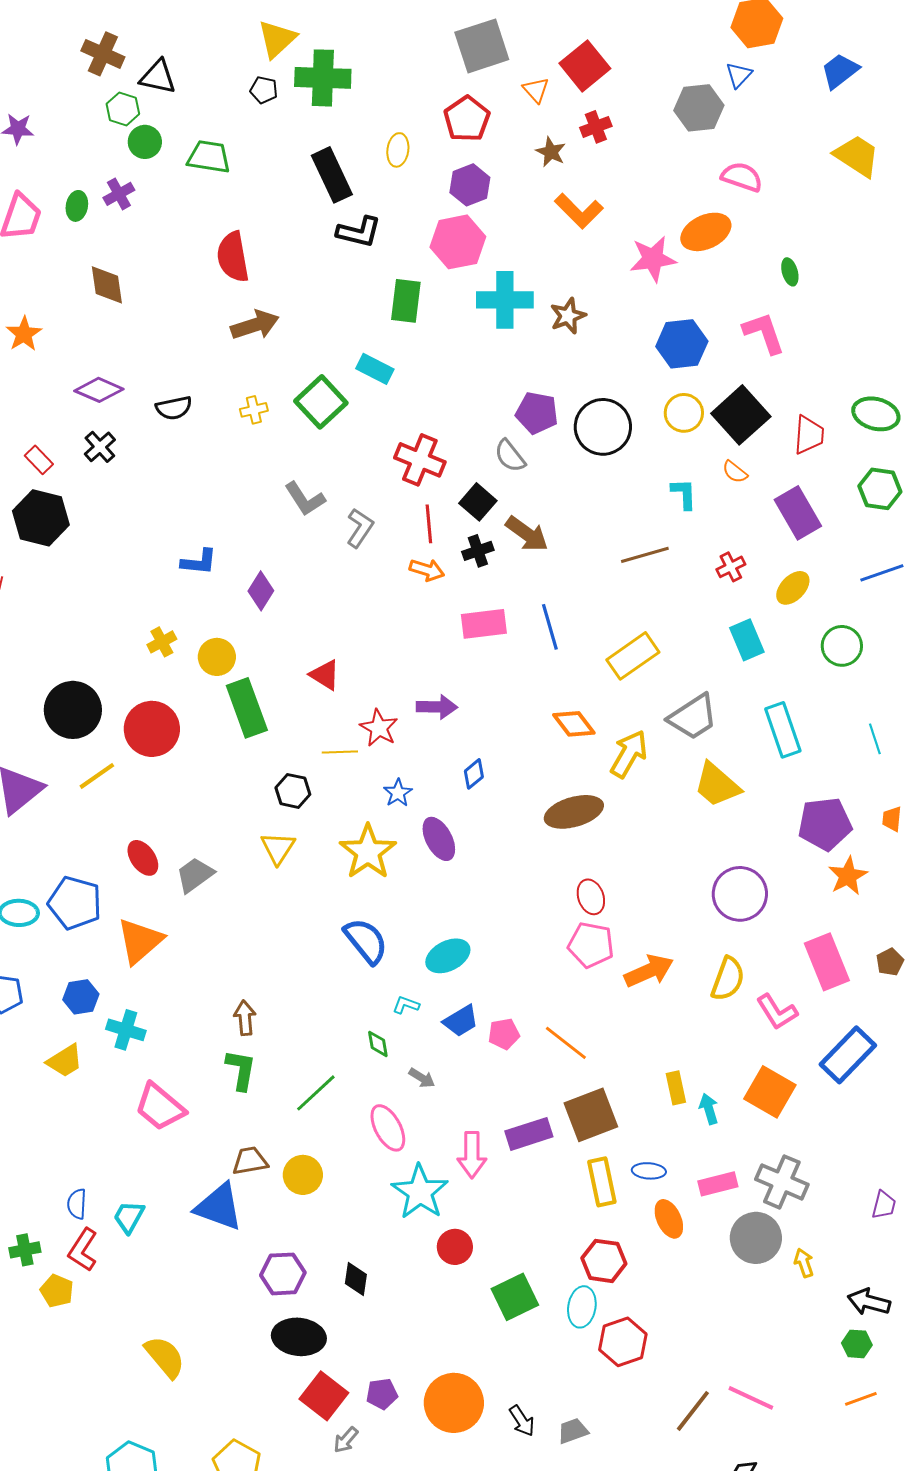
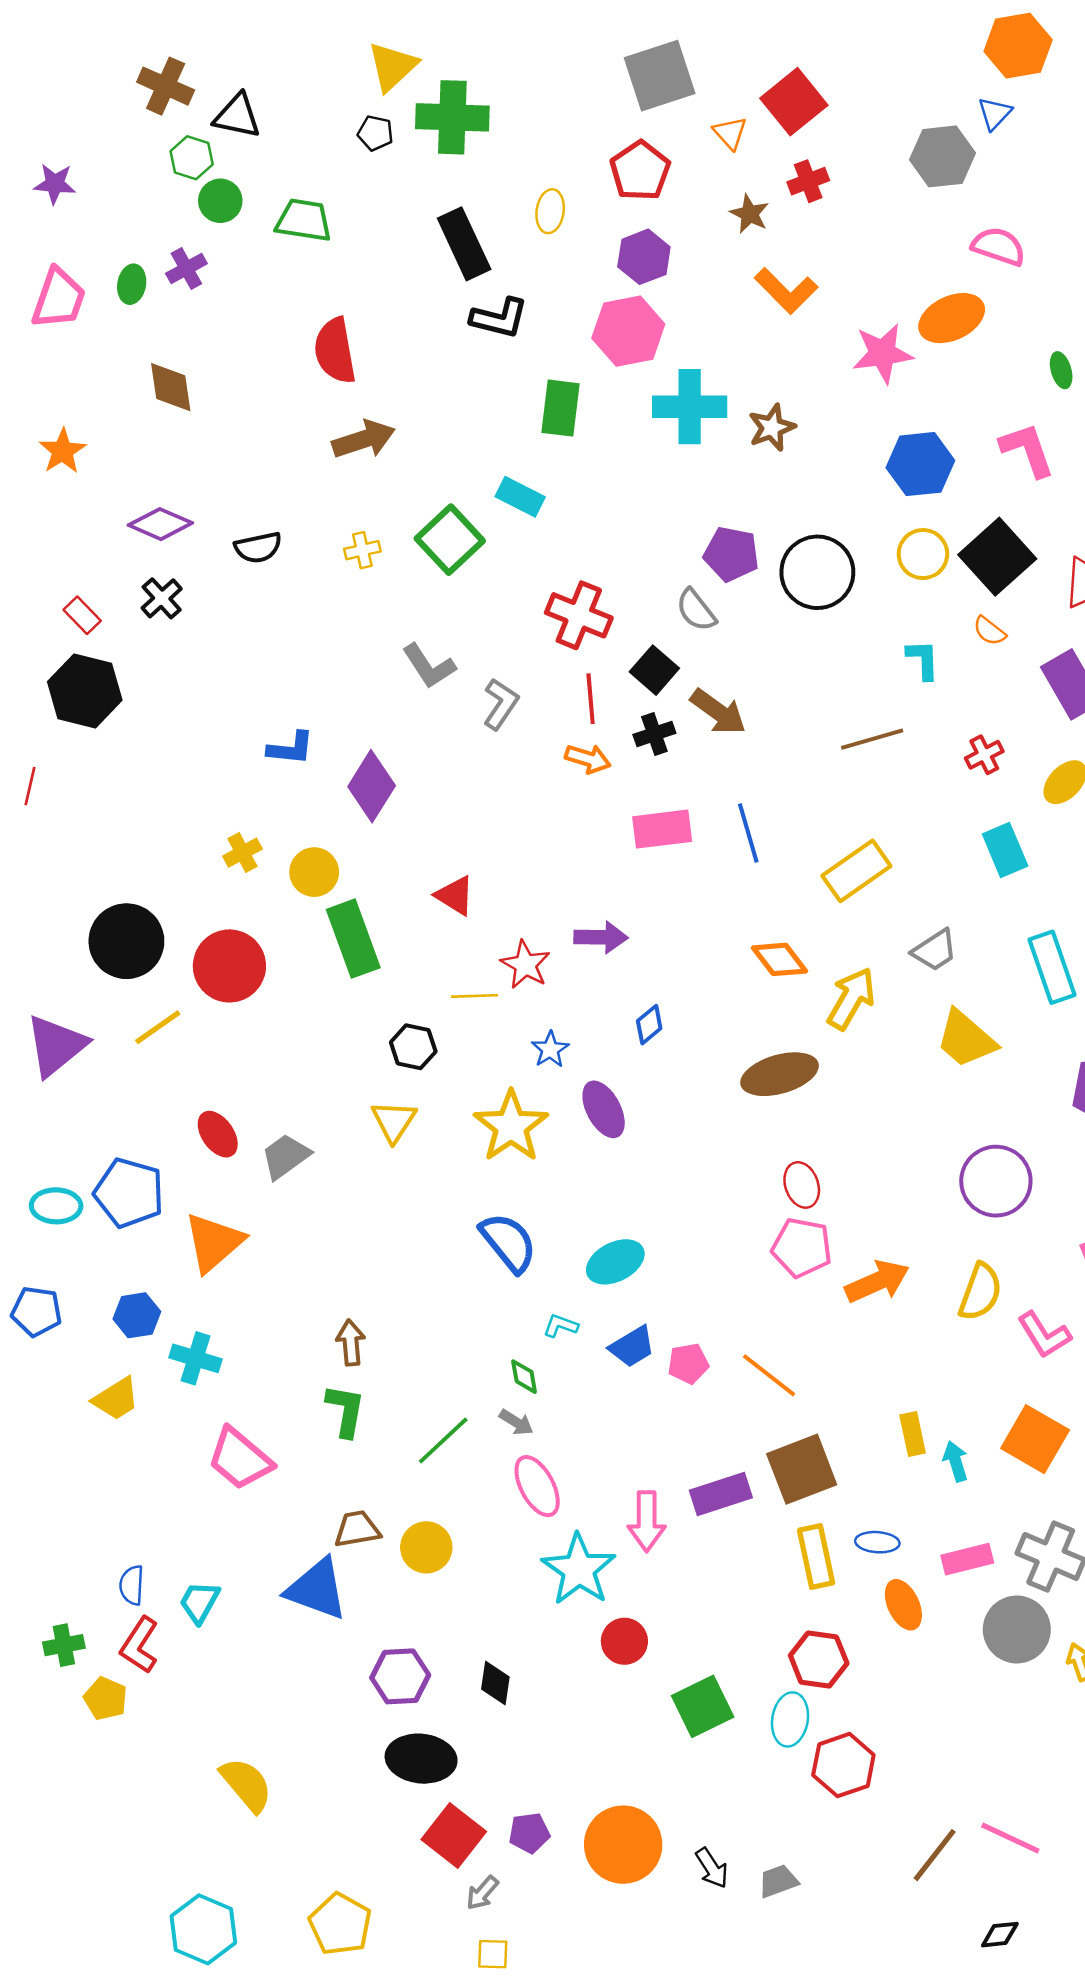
purple diamond: (261, 591) -> (372, 786), size x1.4
gray trapezoid: (693, 717) -> (935, 950), size x0.7
gray arrow: (422, 1078) -> (516, 1422), moved

